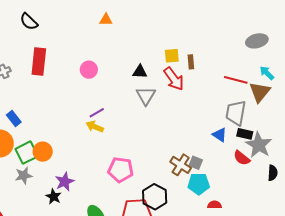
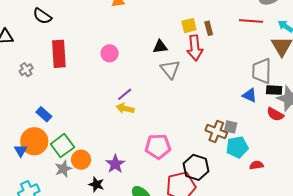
red arrow: (174, 79) -> (195, 48), turned 40
red line: (236, 80) -> (251, 21), moved
orange circle: (43, 152) -> (81, 160), moved
purple star: (65, 182) -> (115, 164), moved

